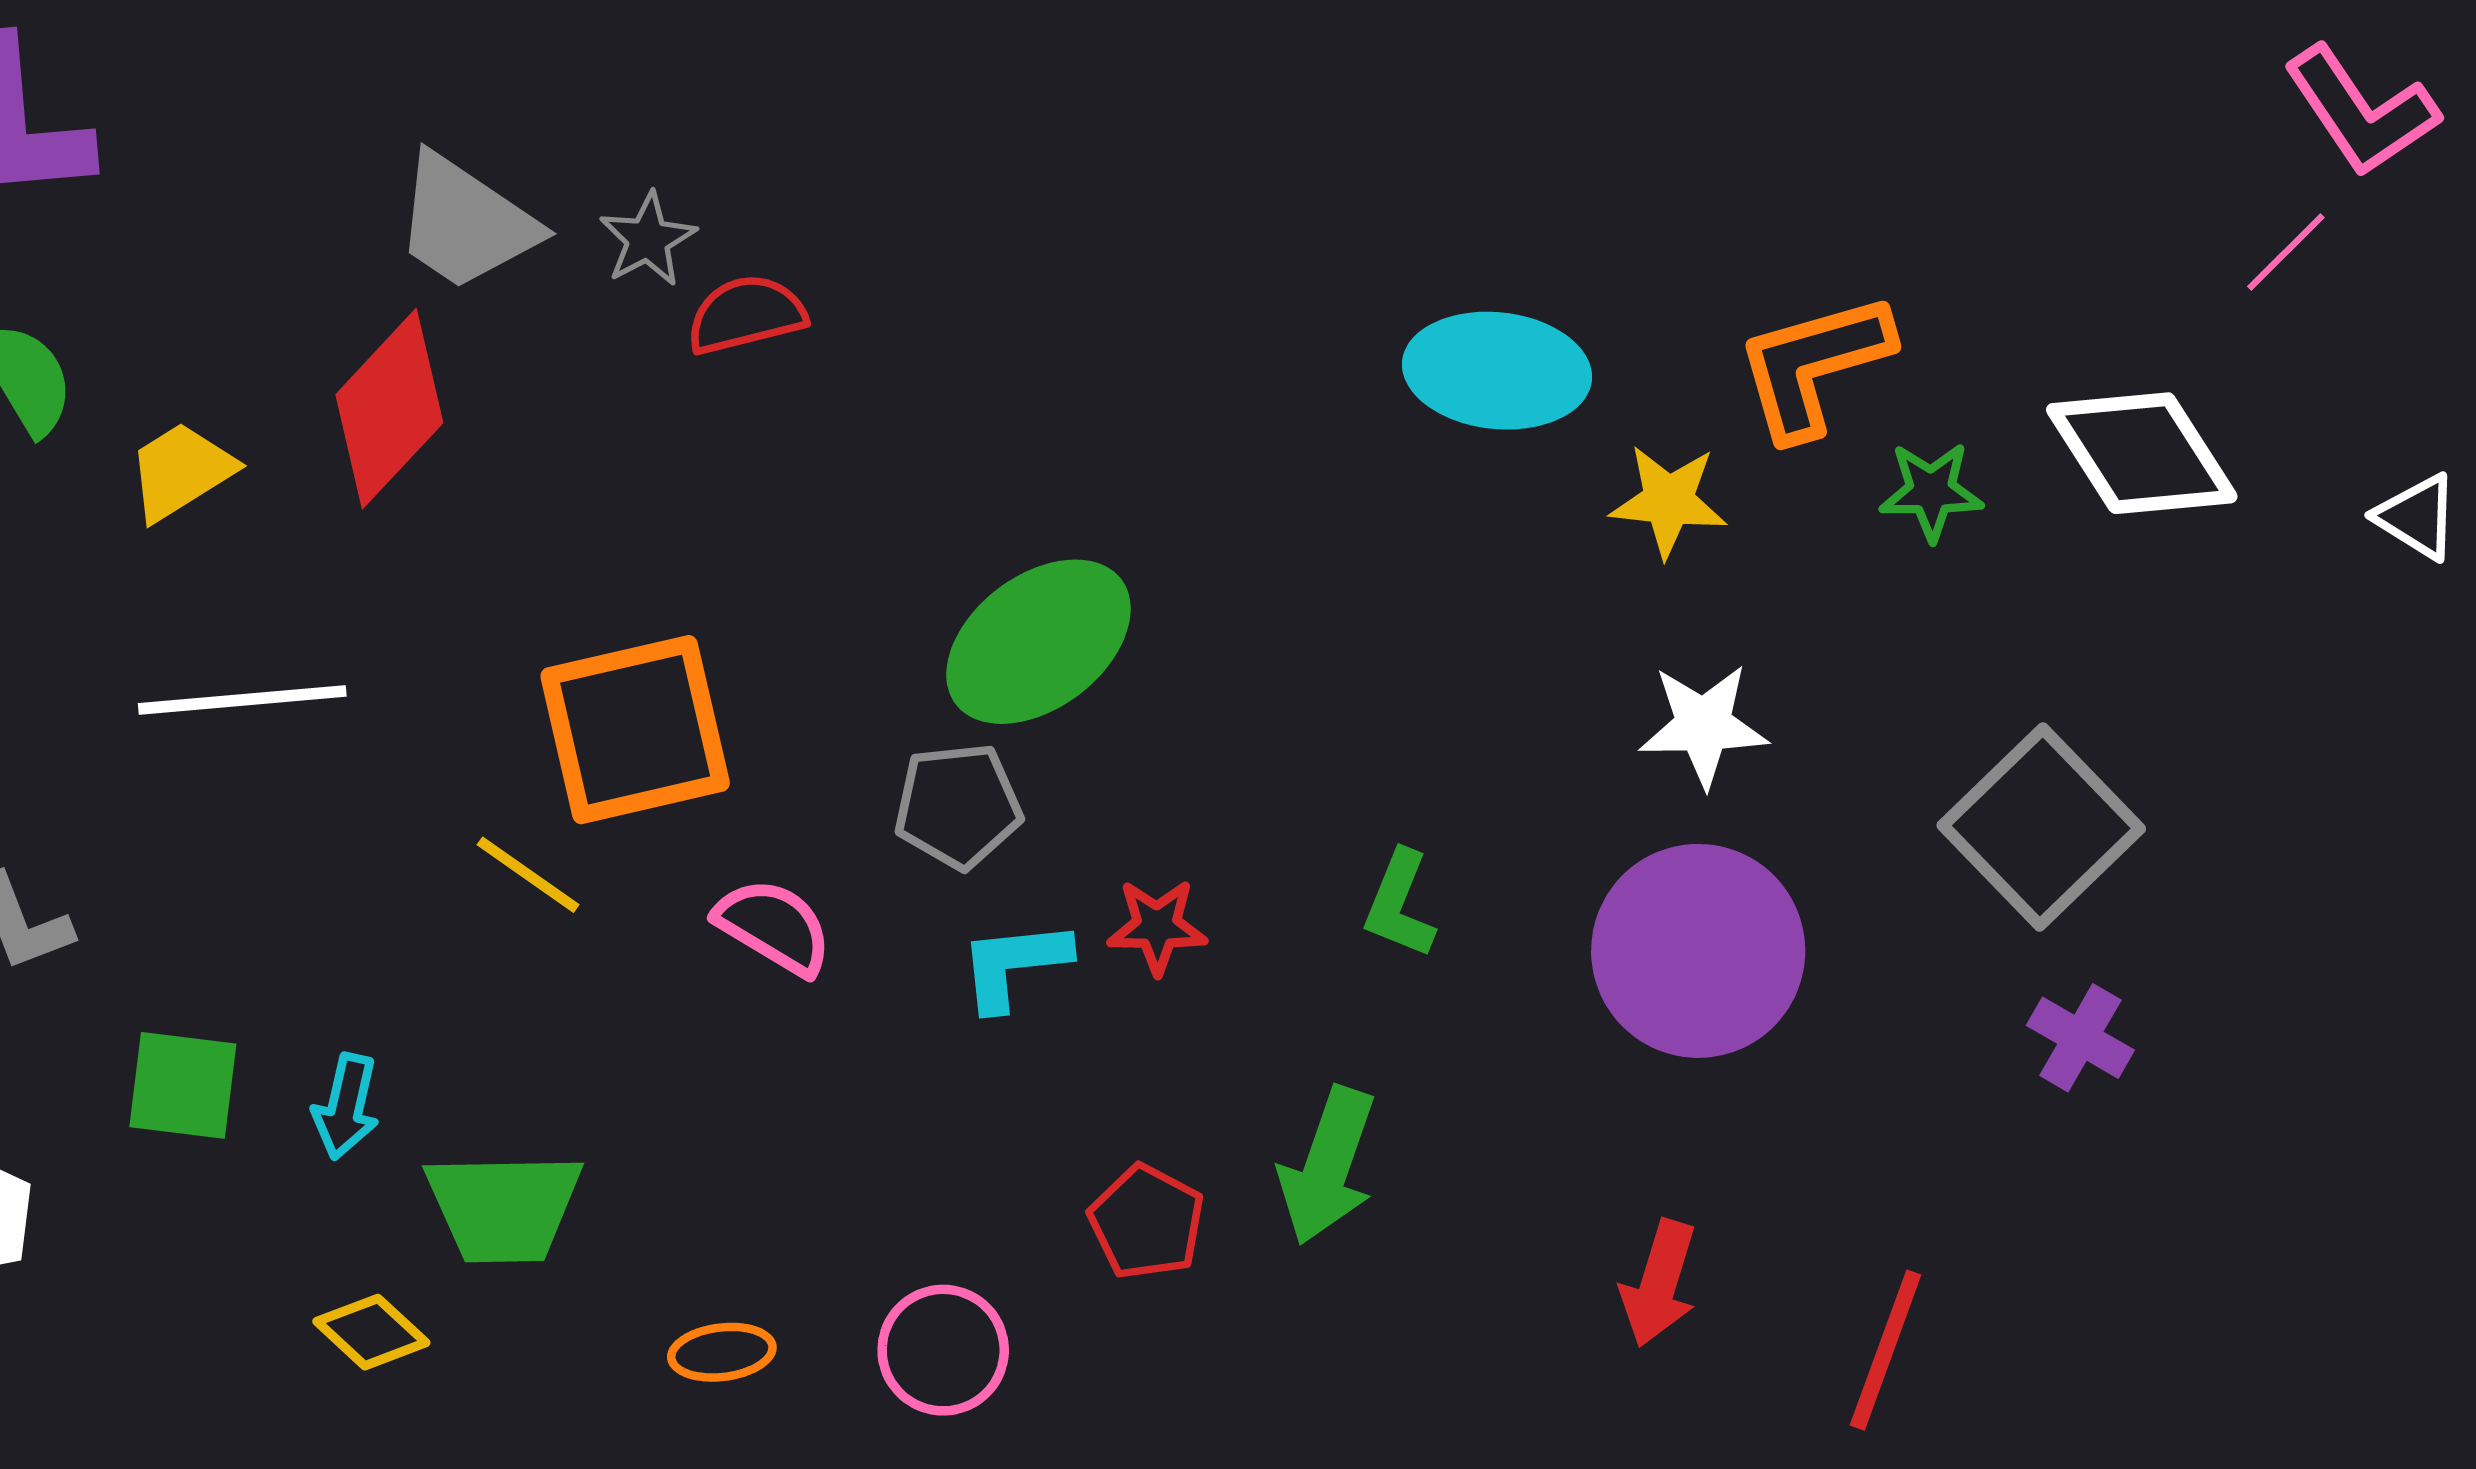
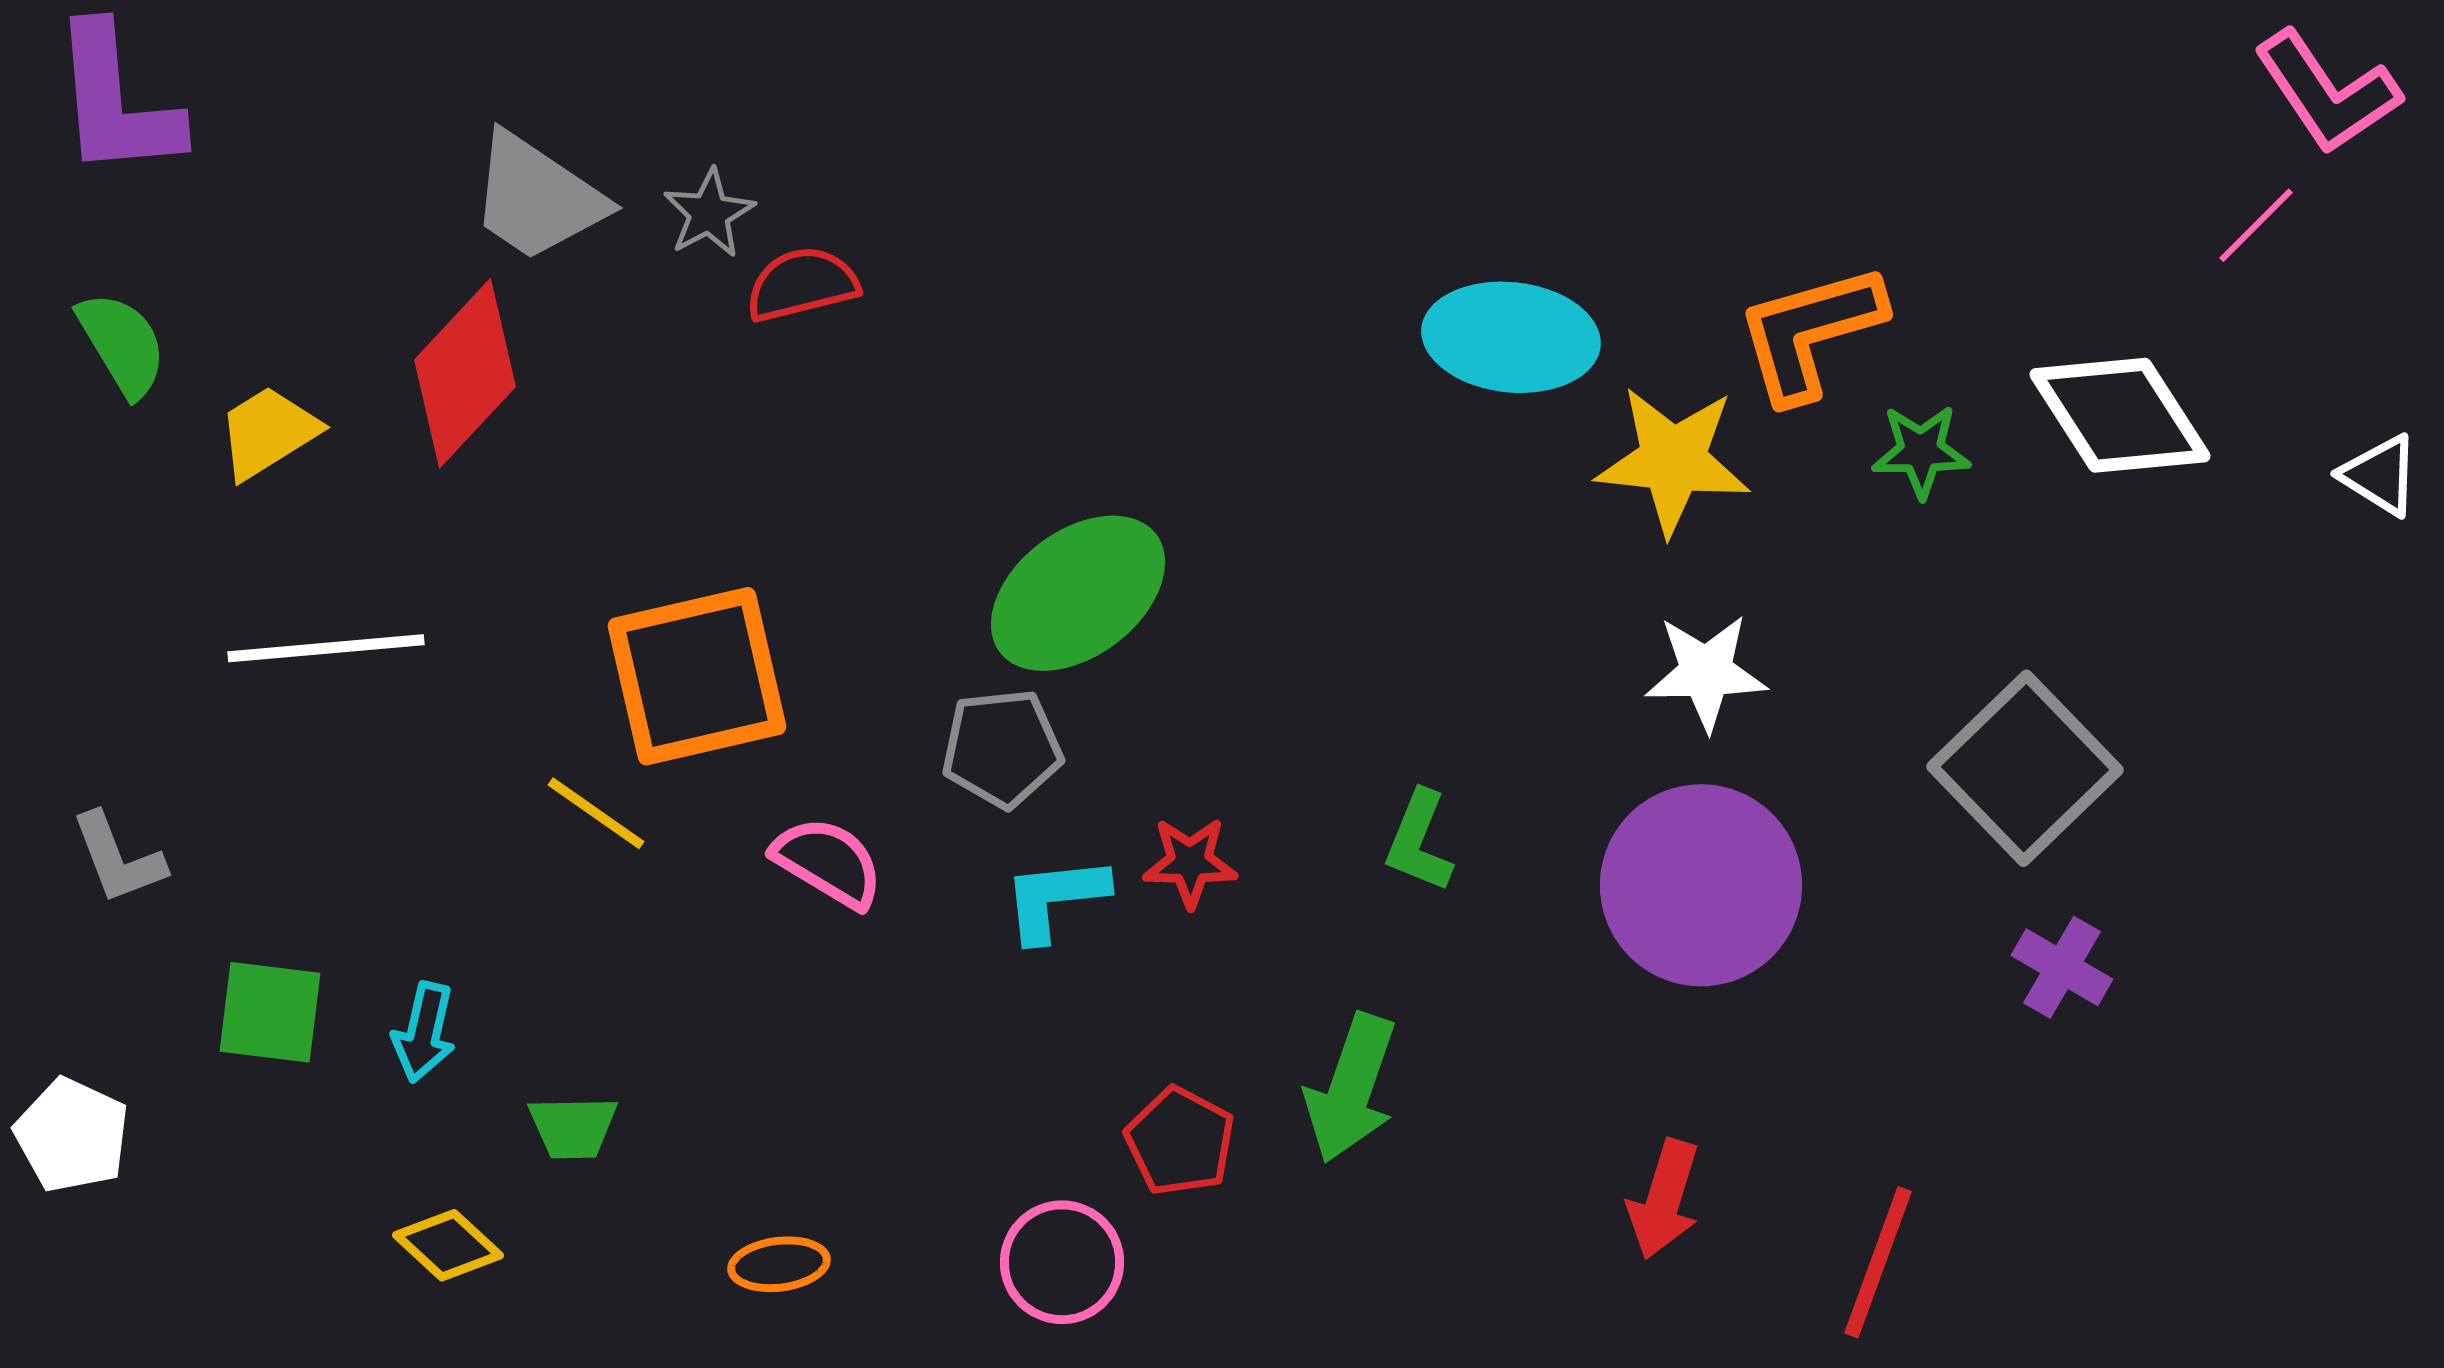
yellow star: (1669, 501) -> (1673, 460), size x1.4
green trapezoid: (504, 1207) -> (573, 1127), size x0.6
pink circle: (943, 1350) -> (1062, 1262), moved

